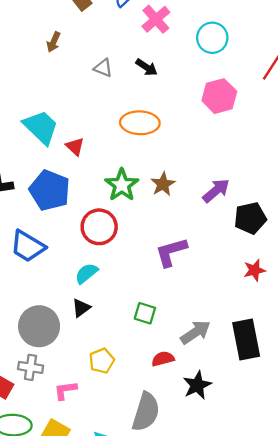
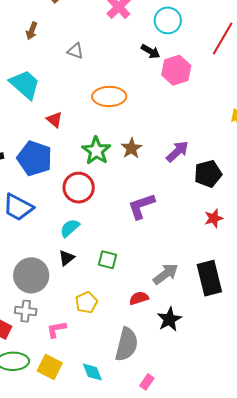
black arrow: (147, 67) -> (151, 51), moved
cyan trapezoid: (41, 127) -> (25, 84), moved
green square: (145, 313) -> (108, 260), moved

